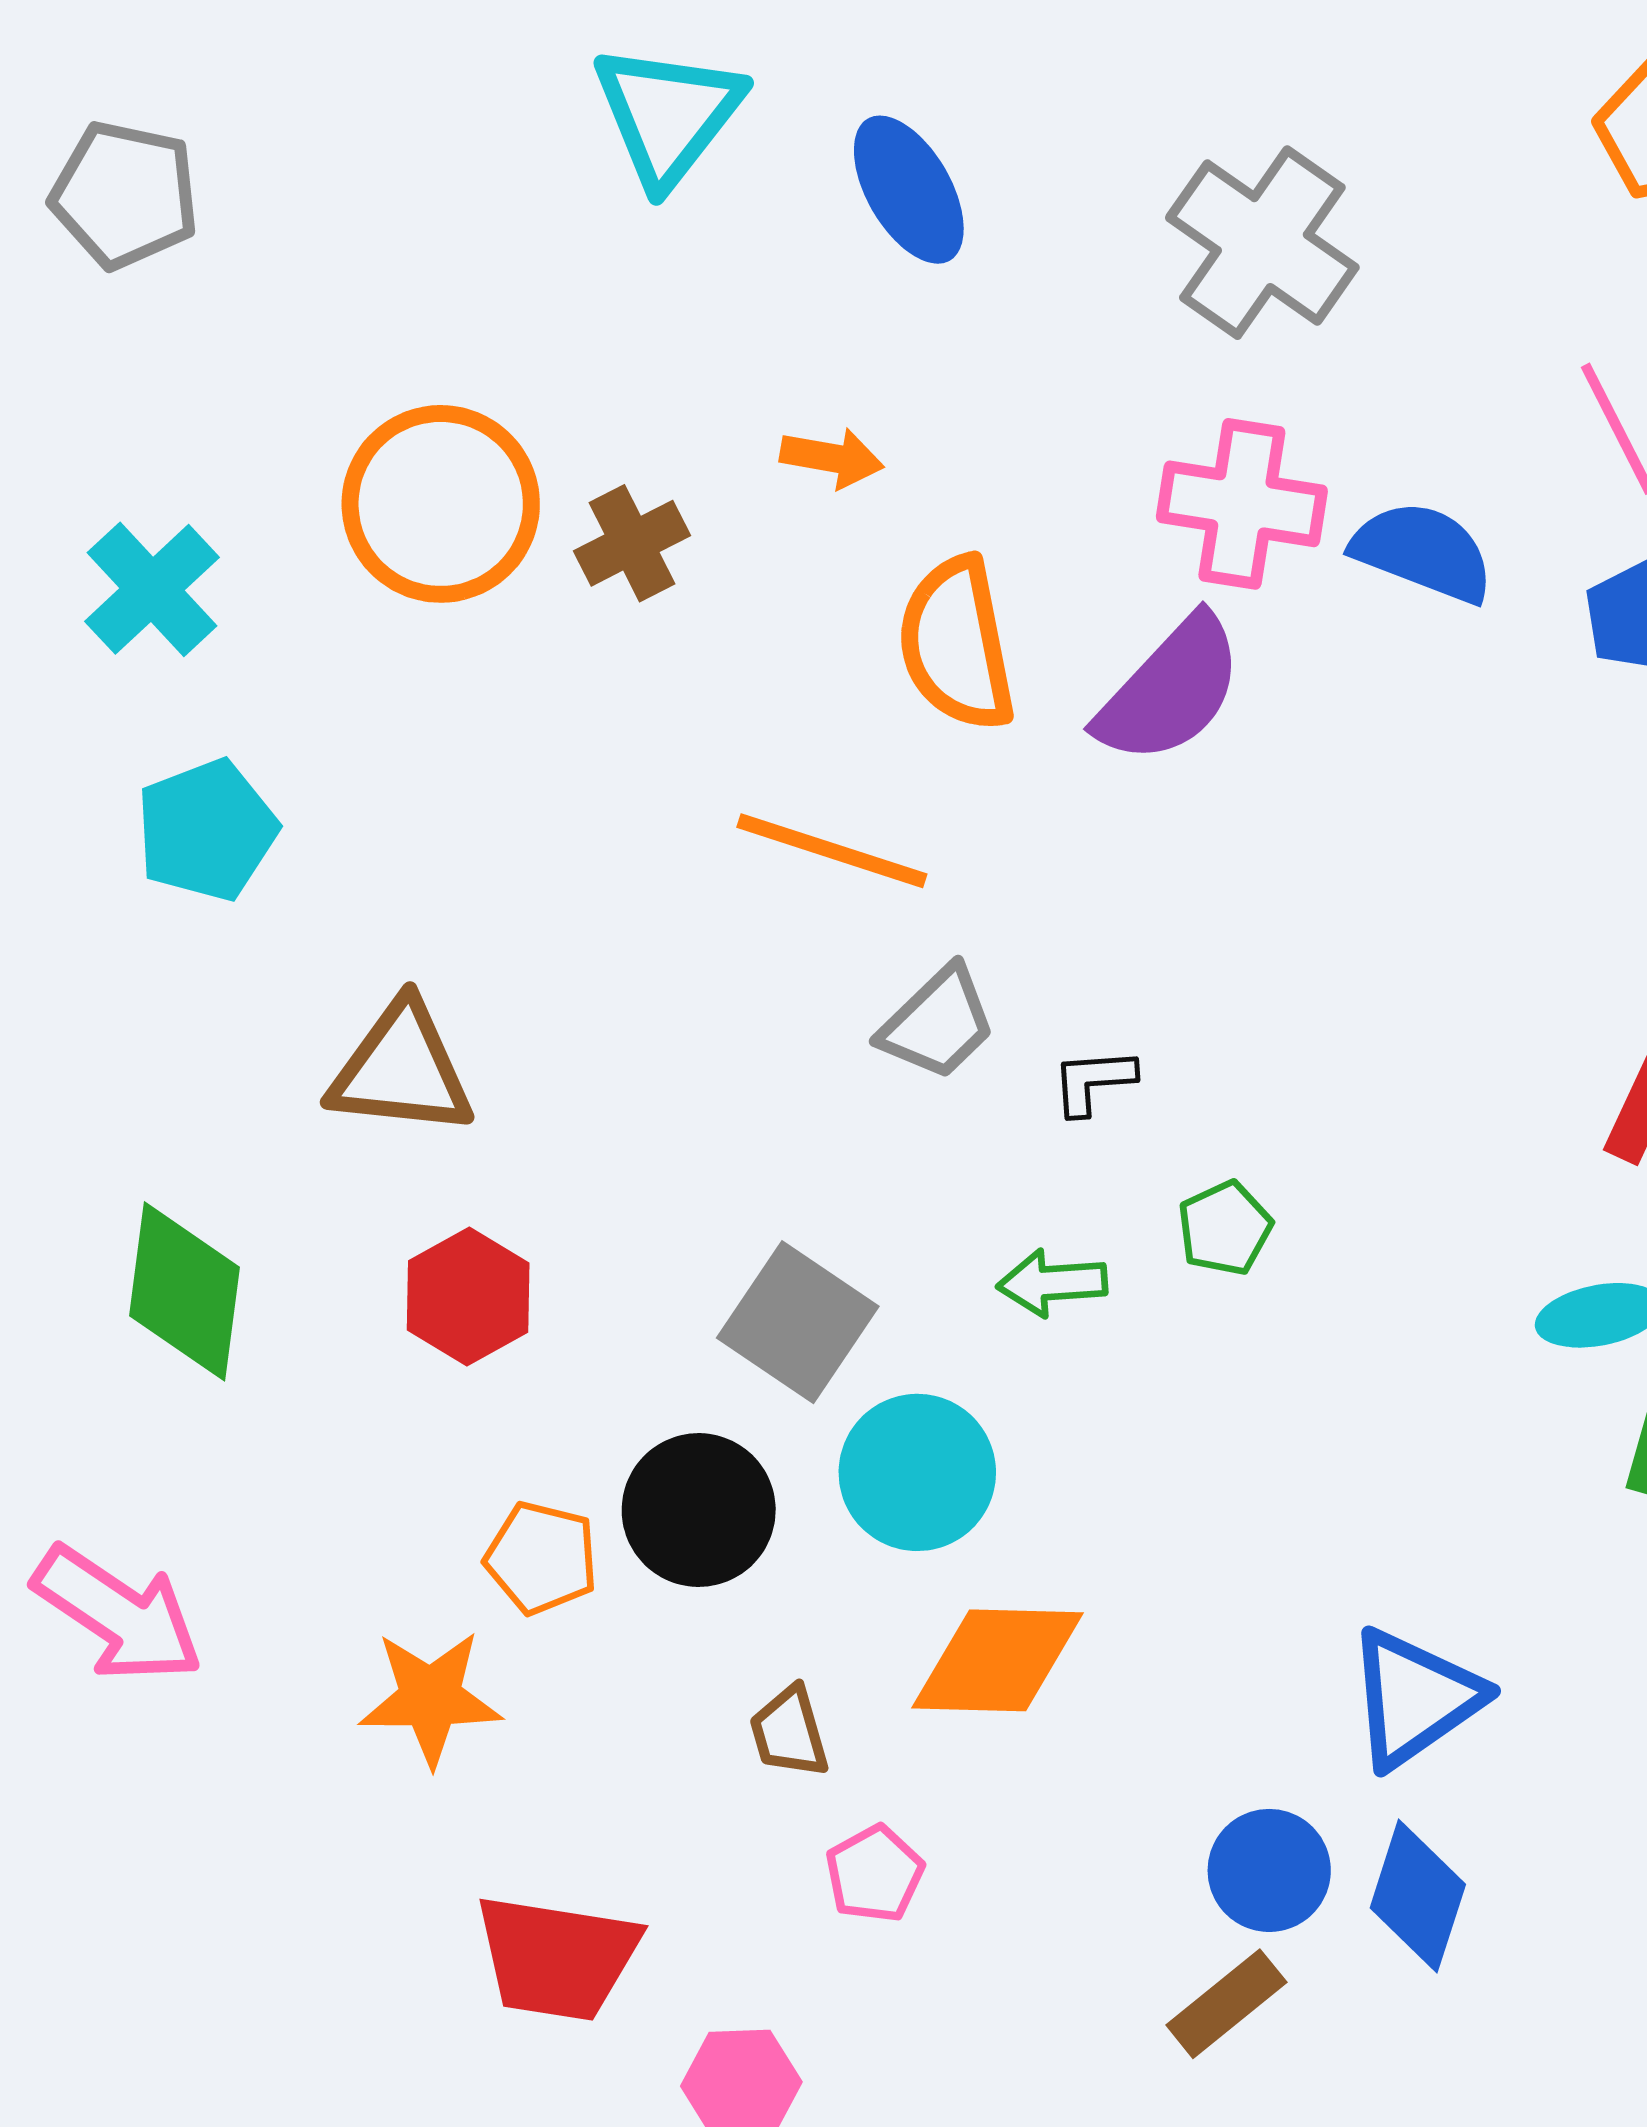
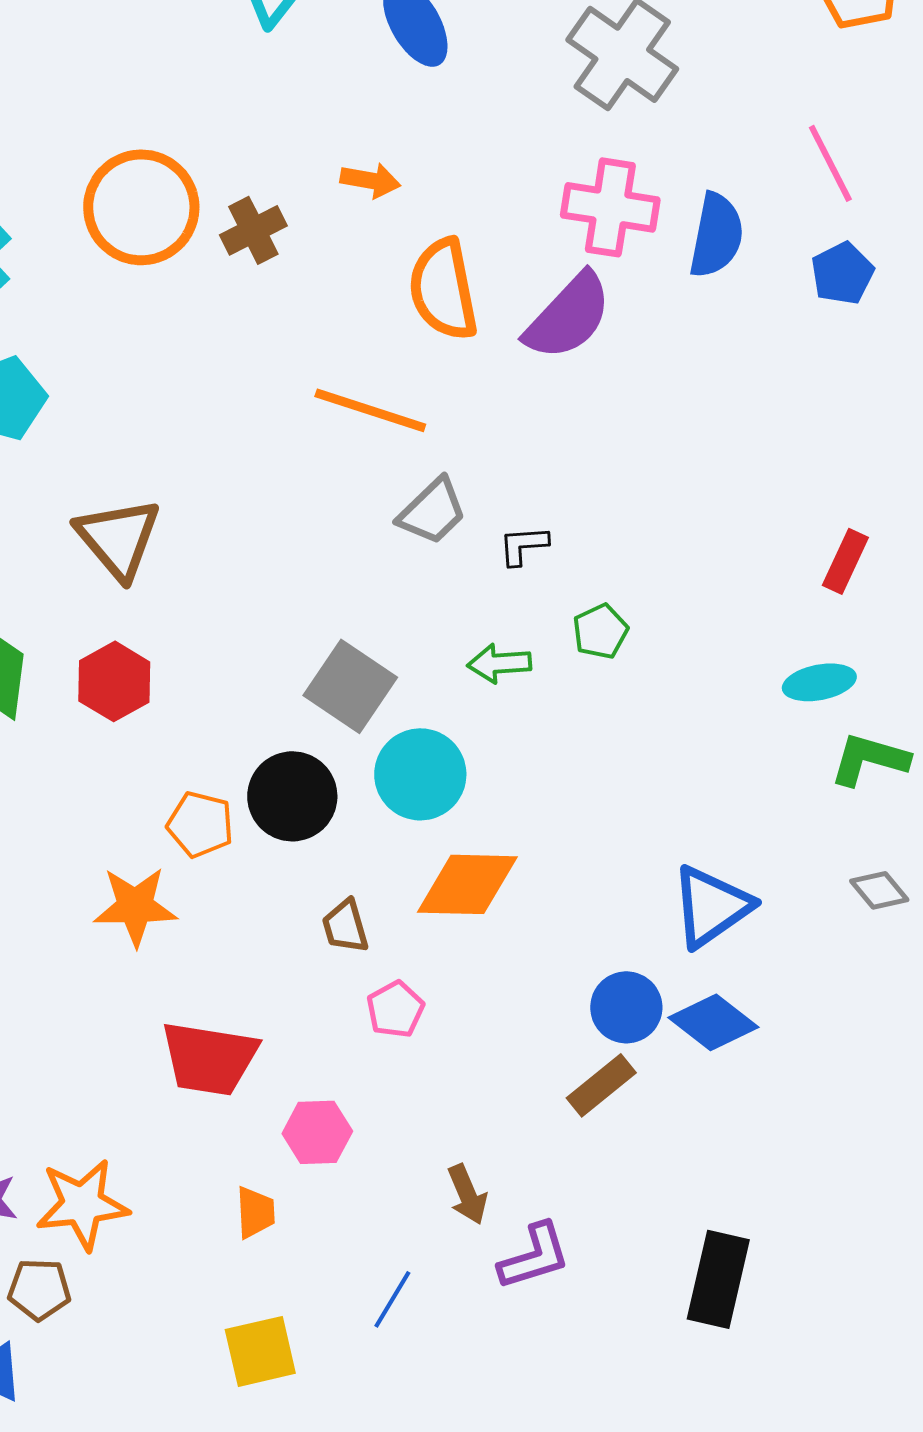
blue semicircle: (1423, 552) -> (716, 235), turned 80
brown triangle: (401, 1069) -> (118, 538), turned 44
red hexagon: (468, 1297) -> (114, 681), moved
blue diamond: (1418, 1896) -> (713, 1022), turned -70

